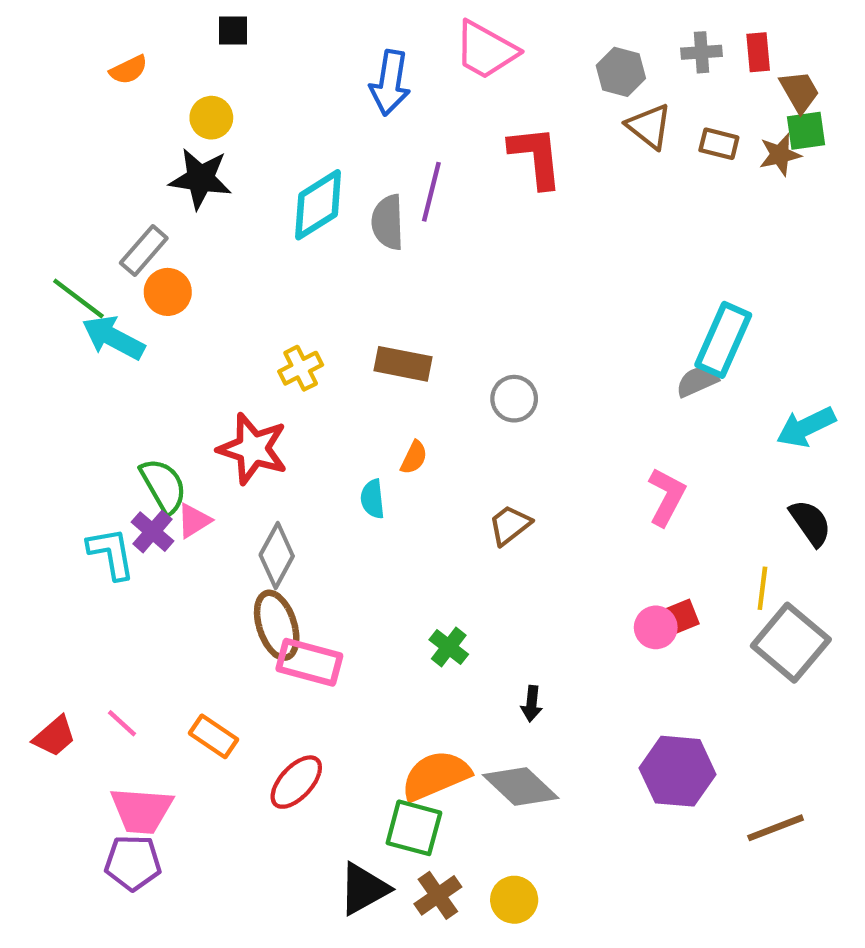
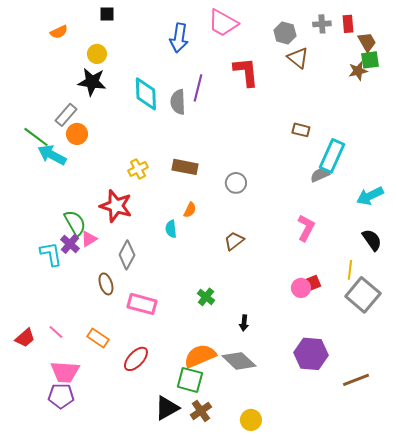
brown rectangle: (719, 144) -> (301, 130), moved
cyan diamond: (318, 205) -> (146, 94), turned -60
brown ellipse: (277, 625) -> (106, 284), moved, size x0.7
yellow circle: (514, 900) -> (251, 420), moved

